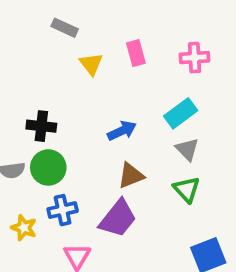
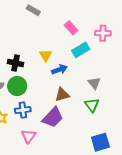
pink rectangle: (136, 53) -> (71, 28), turned -32
yellow triangle: (91, 64) -> (46, 55), moved
cyan rectangle: (181, 113) -> (81, 50), moved

